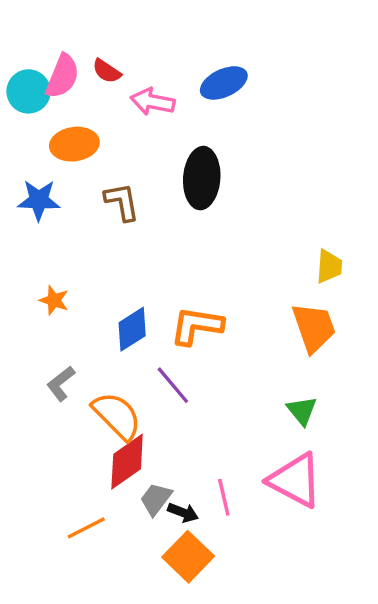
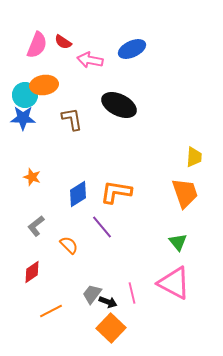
cyan circle: (29, 91) -> (25, 95), moved
black ellipse: (202, 178) -> (119, 105), turned -68
orange semicircle: (117, 416) -> (69, 245), size x0.6
red diamond: (127, 462) -> (32, 272), moved, size x0.7

